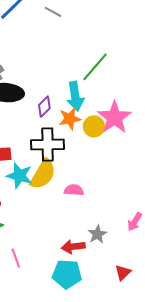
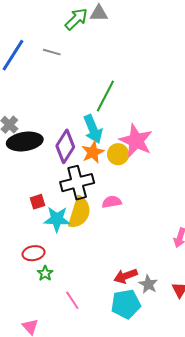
purple diamond: (44, 107) -> (65, 146), size x1.5
pink semicircle: (74, 190) -> (112, 202), moved
gray star: (97, 234) -> (148, 284), moved

